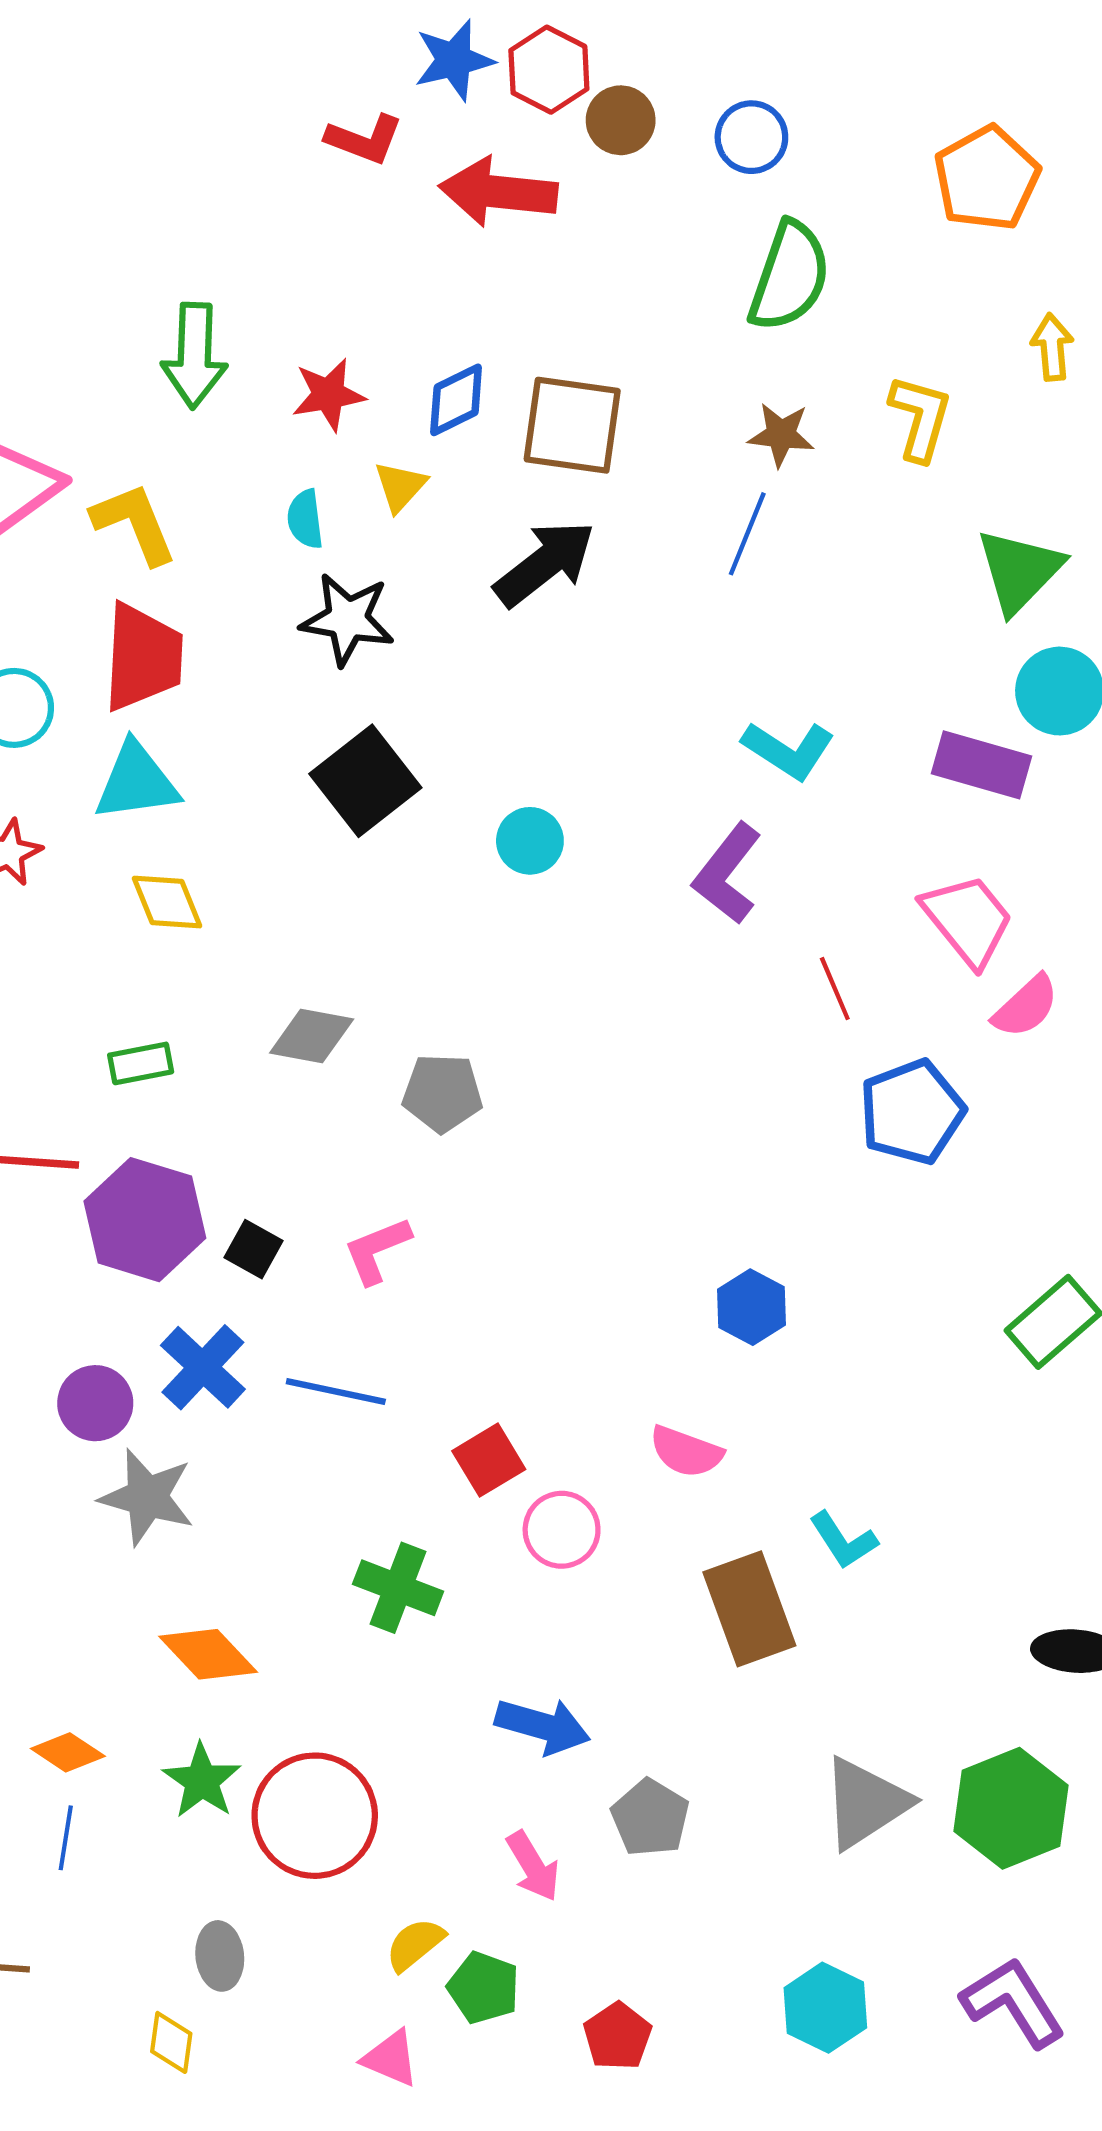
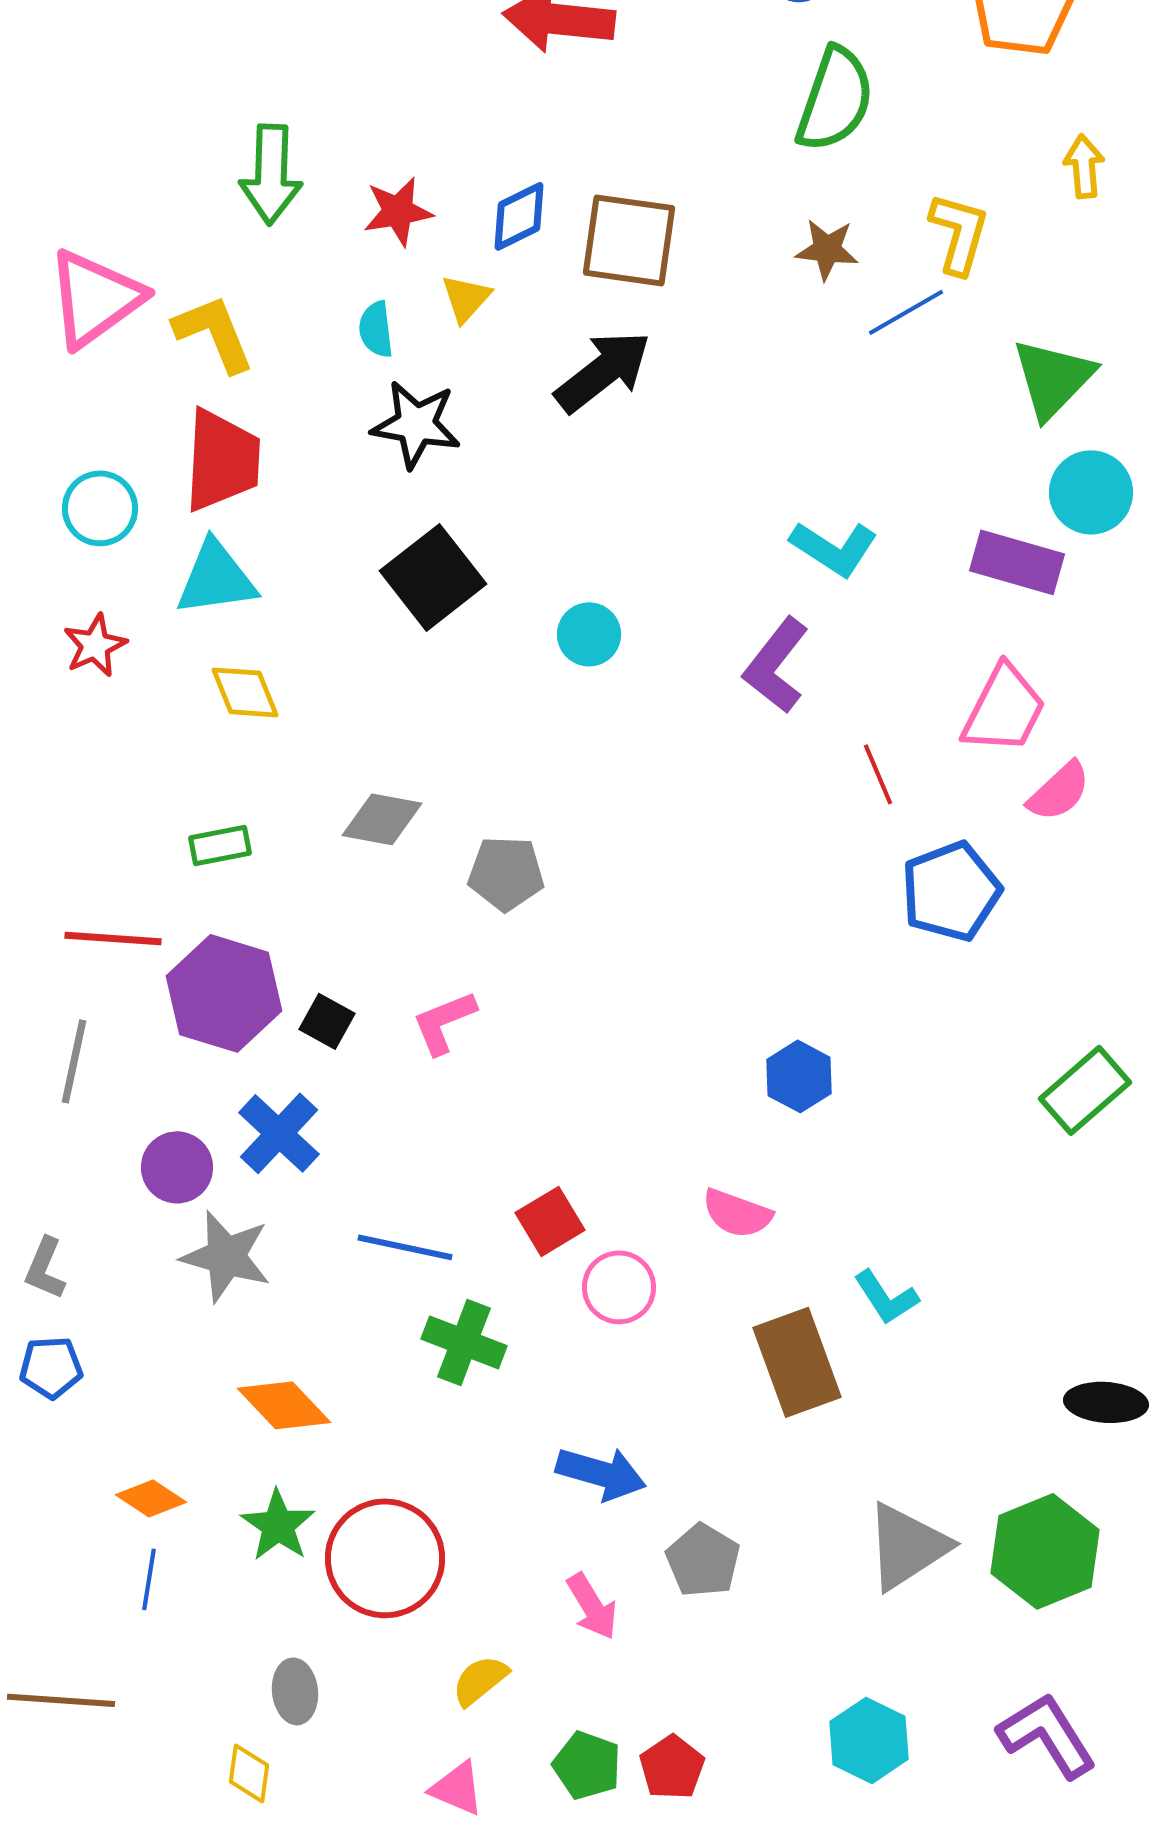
blue line: (747, 534) -> (906, 312), moved, turned 38
pink trapezoid: (968, 920) -> (1004, 709), turned 66
blue line: (336, 1392) -> (405, 1247), moved
green pentagon: (484, 1988) -> (587, 1765), moved

